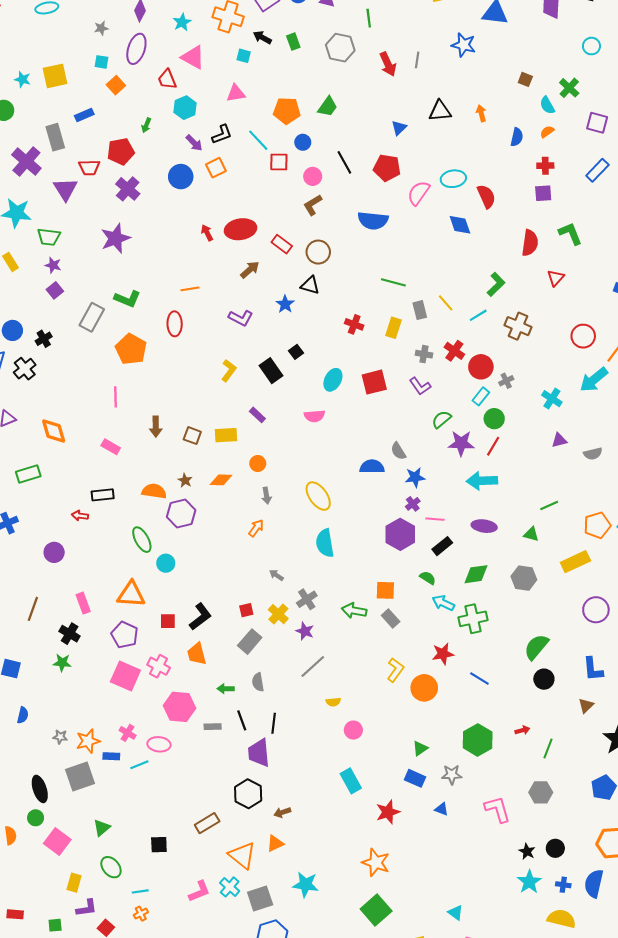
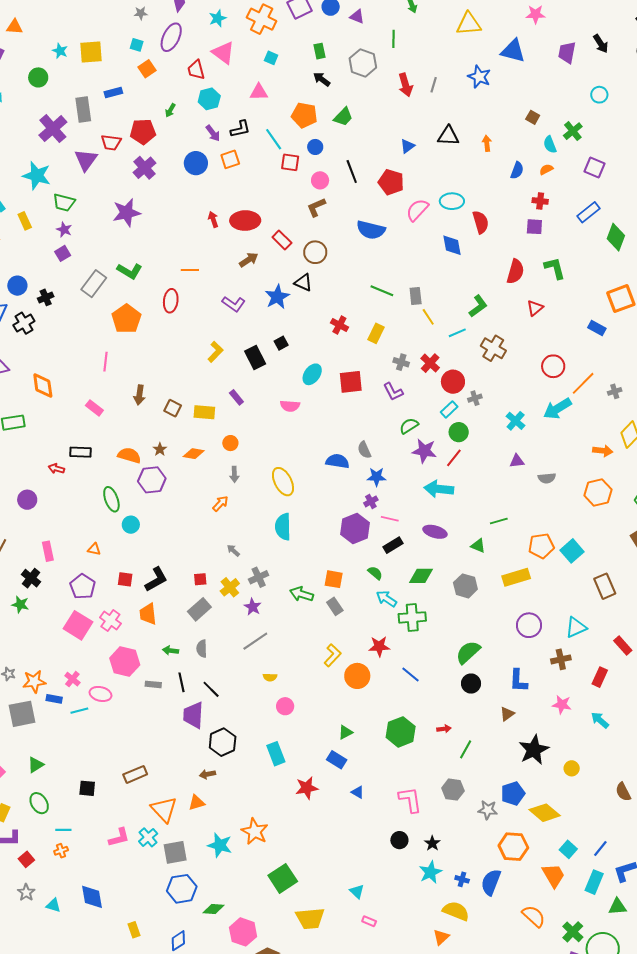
black arrow: (262, 37) -> (322, 79), moved
blue star: (285, 304) -> (277, 297), size x1.4
gray rectangle: (420, 310) -> (416, 296), moved
orange triangle: (131, 594) -> (94, 549), size x0.5
black line: (274, 723) -> (211, 689), turned -60
gray star: (452, 775) -> (488, 810), moved
black hexagon: (248, 794) -> (223, 742), moved
black circle: (555, 848) -> (399, 840), moved
orange star: (376, 863) -> (255, 831), moved

